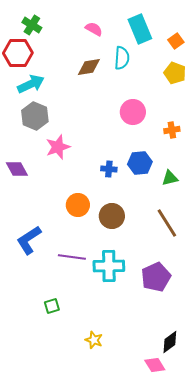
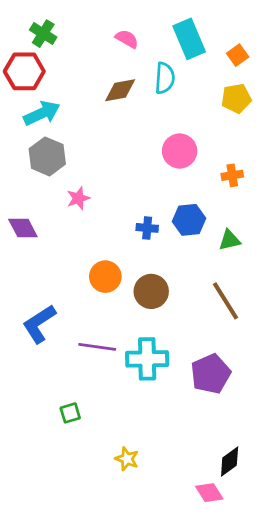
yellow pentagon: (175, 73) -> (236, 98), turned -30
pink star: (58, 147) -> (78, 198), size x0.7

